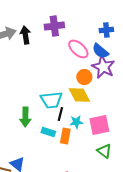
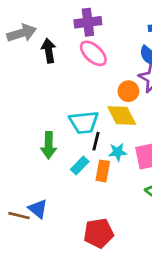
black arrow: (25, 35) -> (49, 51), moved
pink ellipse: (78, 49) -> (93, 53), moved
cyan rectangle: (48, 132) -> (80, 166), turned -64

